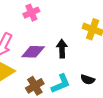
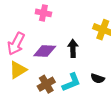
pink cross: (31, 13) -> (43, 13), turned 35

